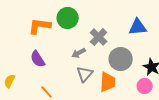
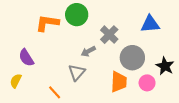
purple semicircle: (38, 59) -> (26, 58), moved
gray triangle: (85, 74) -> (77, 72), moved
pink circle: (145, 86) -> (147, 83), moved

